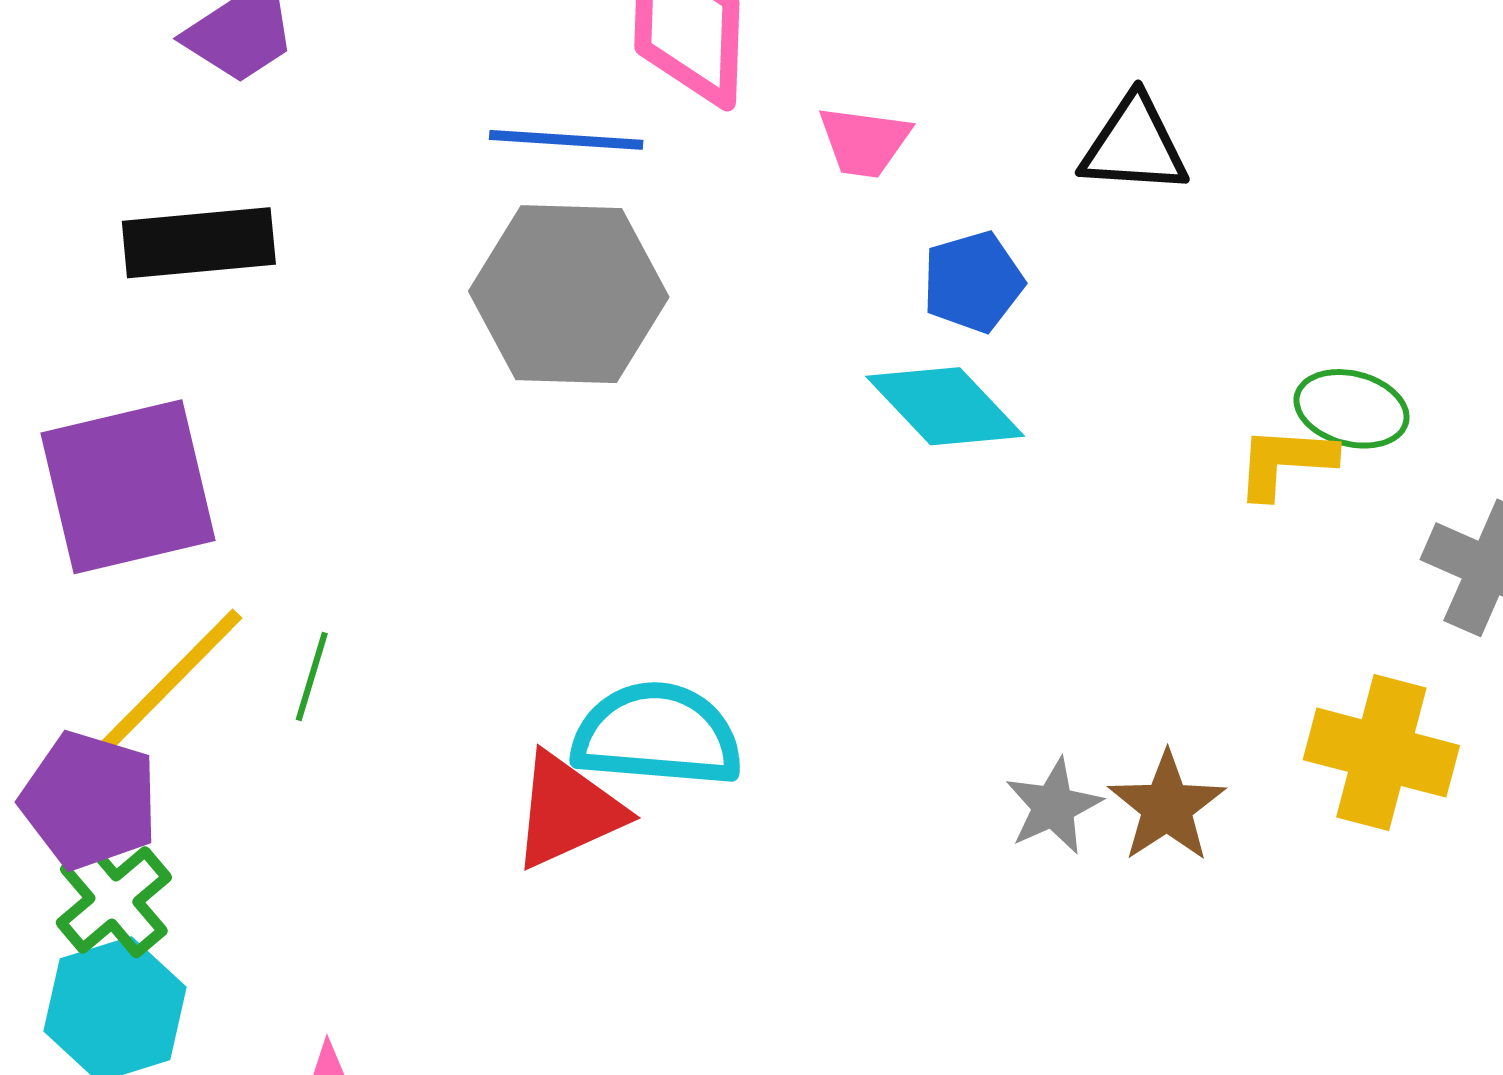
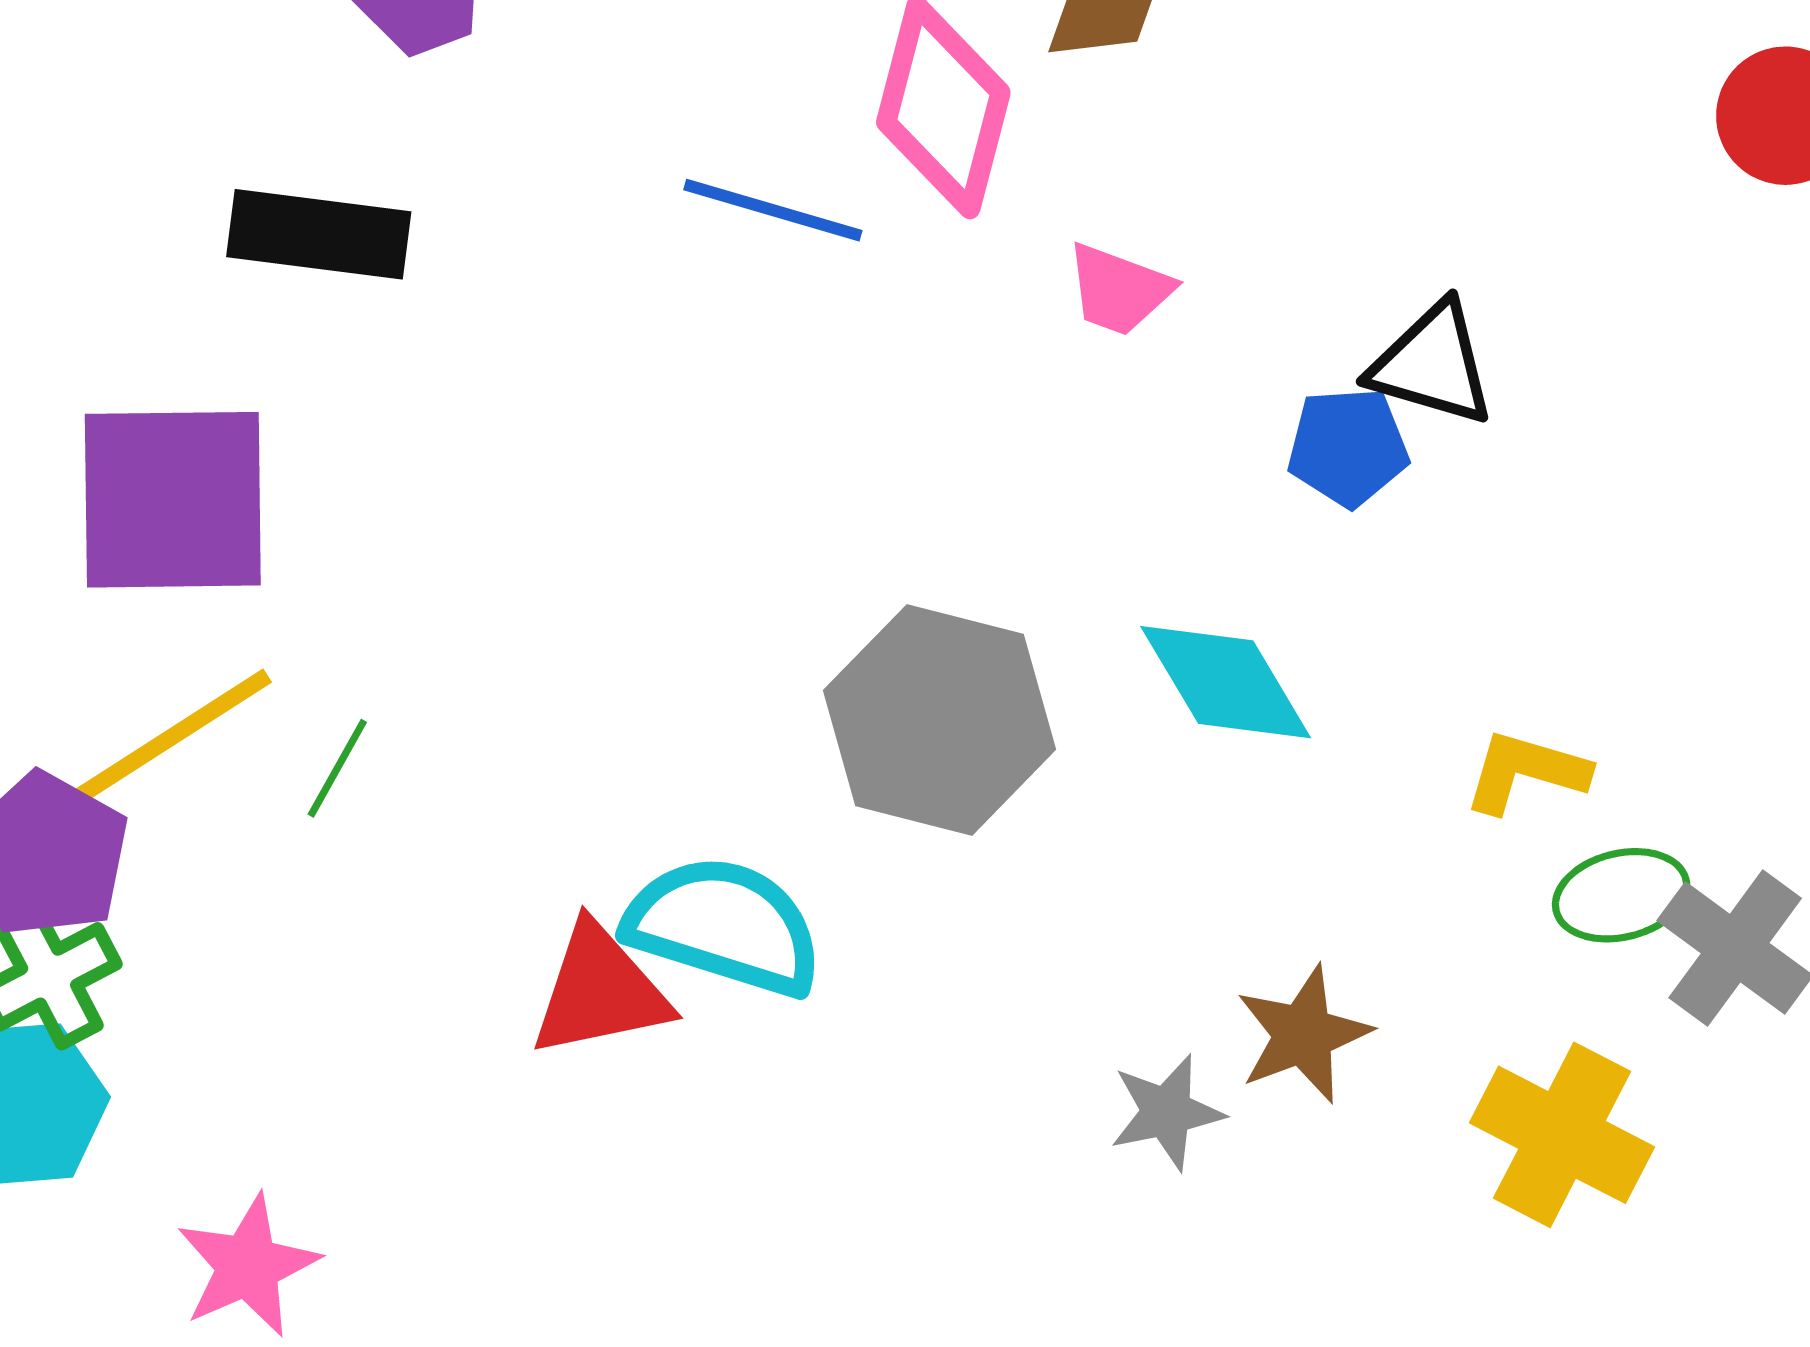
blue pentagon: (973, 282) -> (1348, 447), moved
gray hexagon: (569, 294) -> (939, 720), moved
cyan diamond: (945, 406) -> (1226, 682), moved
green ellipse: (1352, 409) -> (1621, 895), moved, turned -41
brown star: (1167, 807) -> (1303, 1034), moved

